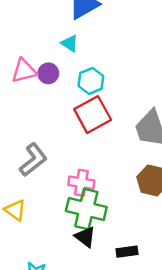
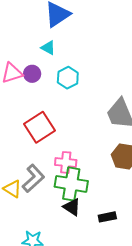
red square: (93, 115) -> (39, 127), moved
gray L-shape: (33, 160) -> (33, 178), moved

